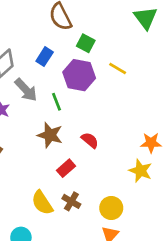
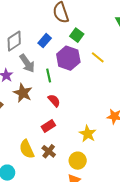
brown star: (50, 135) -> (23, 93), moved
red semicircle: (90, 140) -> (54, 101), moved
yellow star: (140, 171) -> (88, 134), moved

